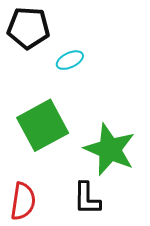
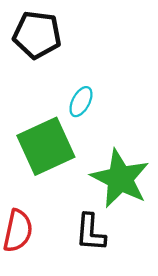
cyan ellipse: (70, 60) -> (81, 102), moved, turned -40

